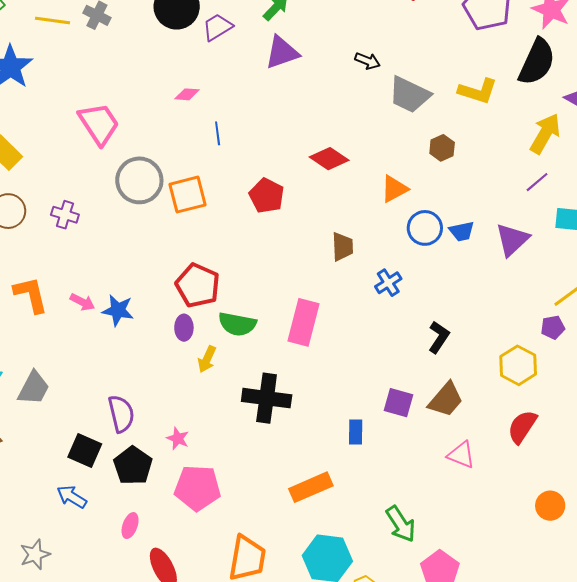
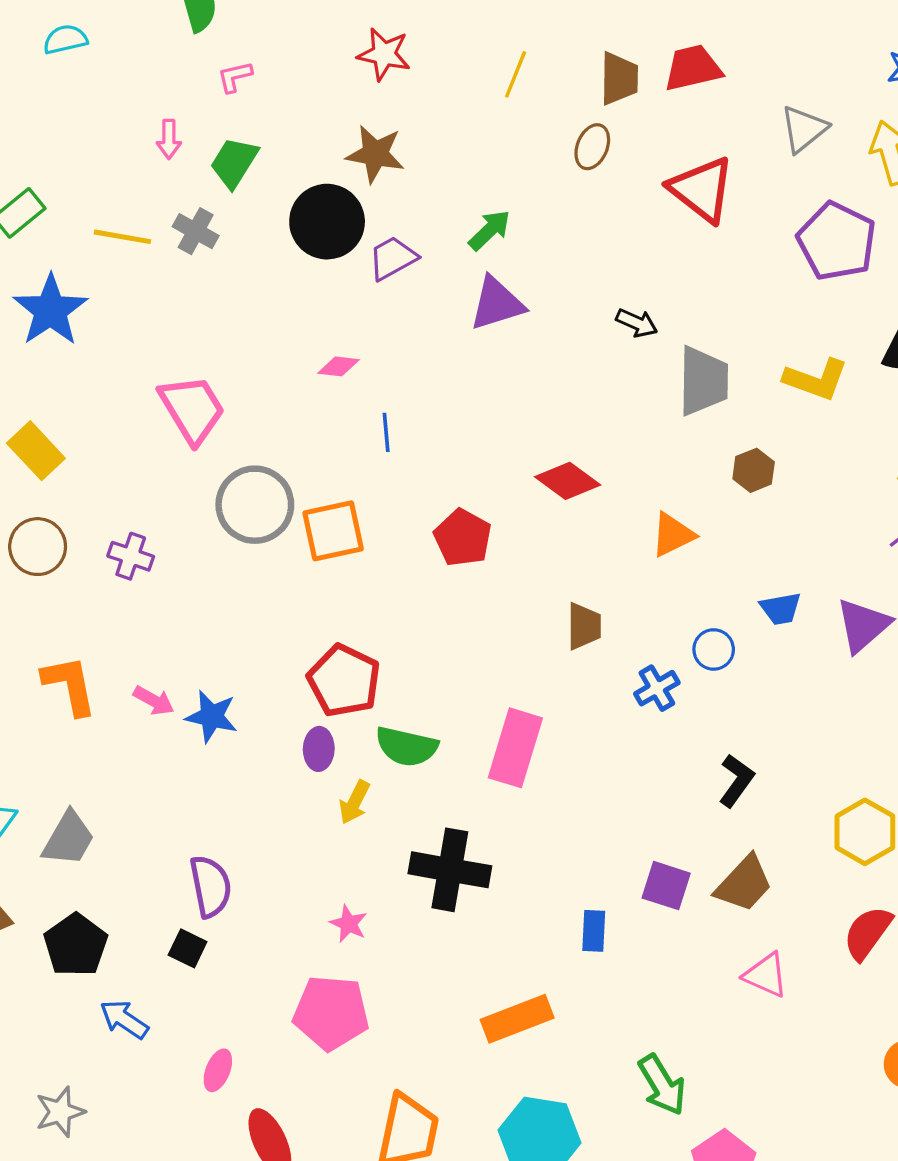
gray trapezoid: (409, 95) -> (703, 381), turned -117
blue circle: (425, 228) -> (714, 649), moved, size x0.7
pink star: (178, 438) -> (349, 924), moved
black square: (85, 450) -> (188, 948), moved, size x0.7
black pentagon: (133, 466) -> (76, 945), moved

